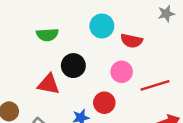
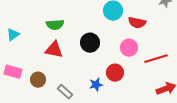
green semicircle: (47, 35) -> (55, 25), moved
red triangle: (49, 84) -> (54, 50), moved

